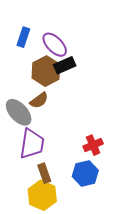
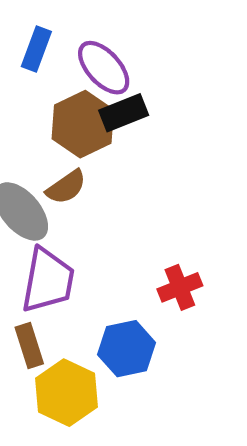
brown rectangle: (44, 173) -> (29, 345), moved
blue hexagon: (85, 173) -> (127, 349), moved

